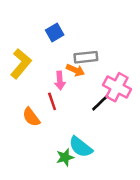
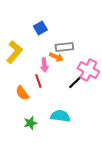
cyan semicircle: (81, 147) -> (60, 116), turned 150
green star: (65, 157) -> (30, 123), moved

